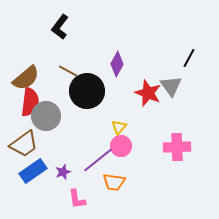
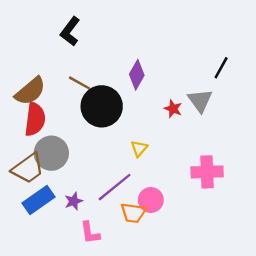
red star: (148, 93) -> (173, 109), size x0.6
gray circle: (46, 116) -> (51, 153), moved
pink circle: (121, 146) -> (151, 200), moved

